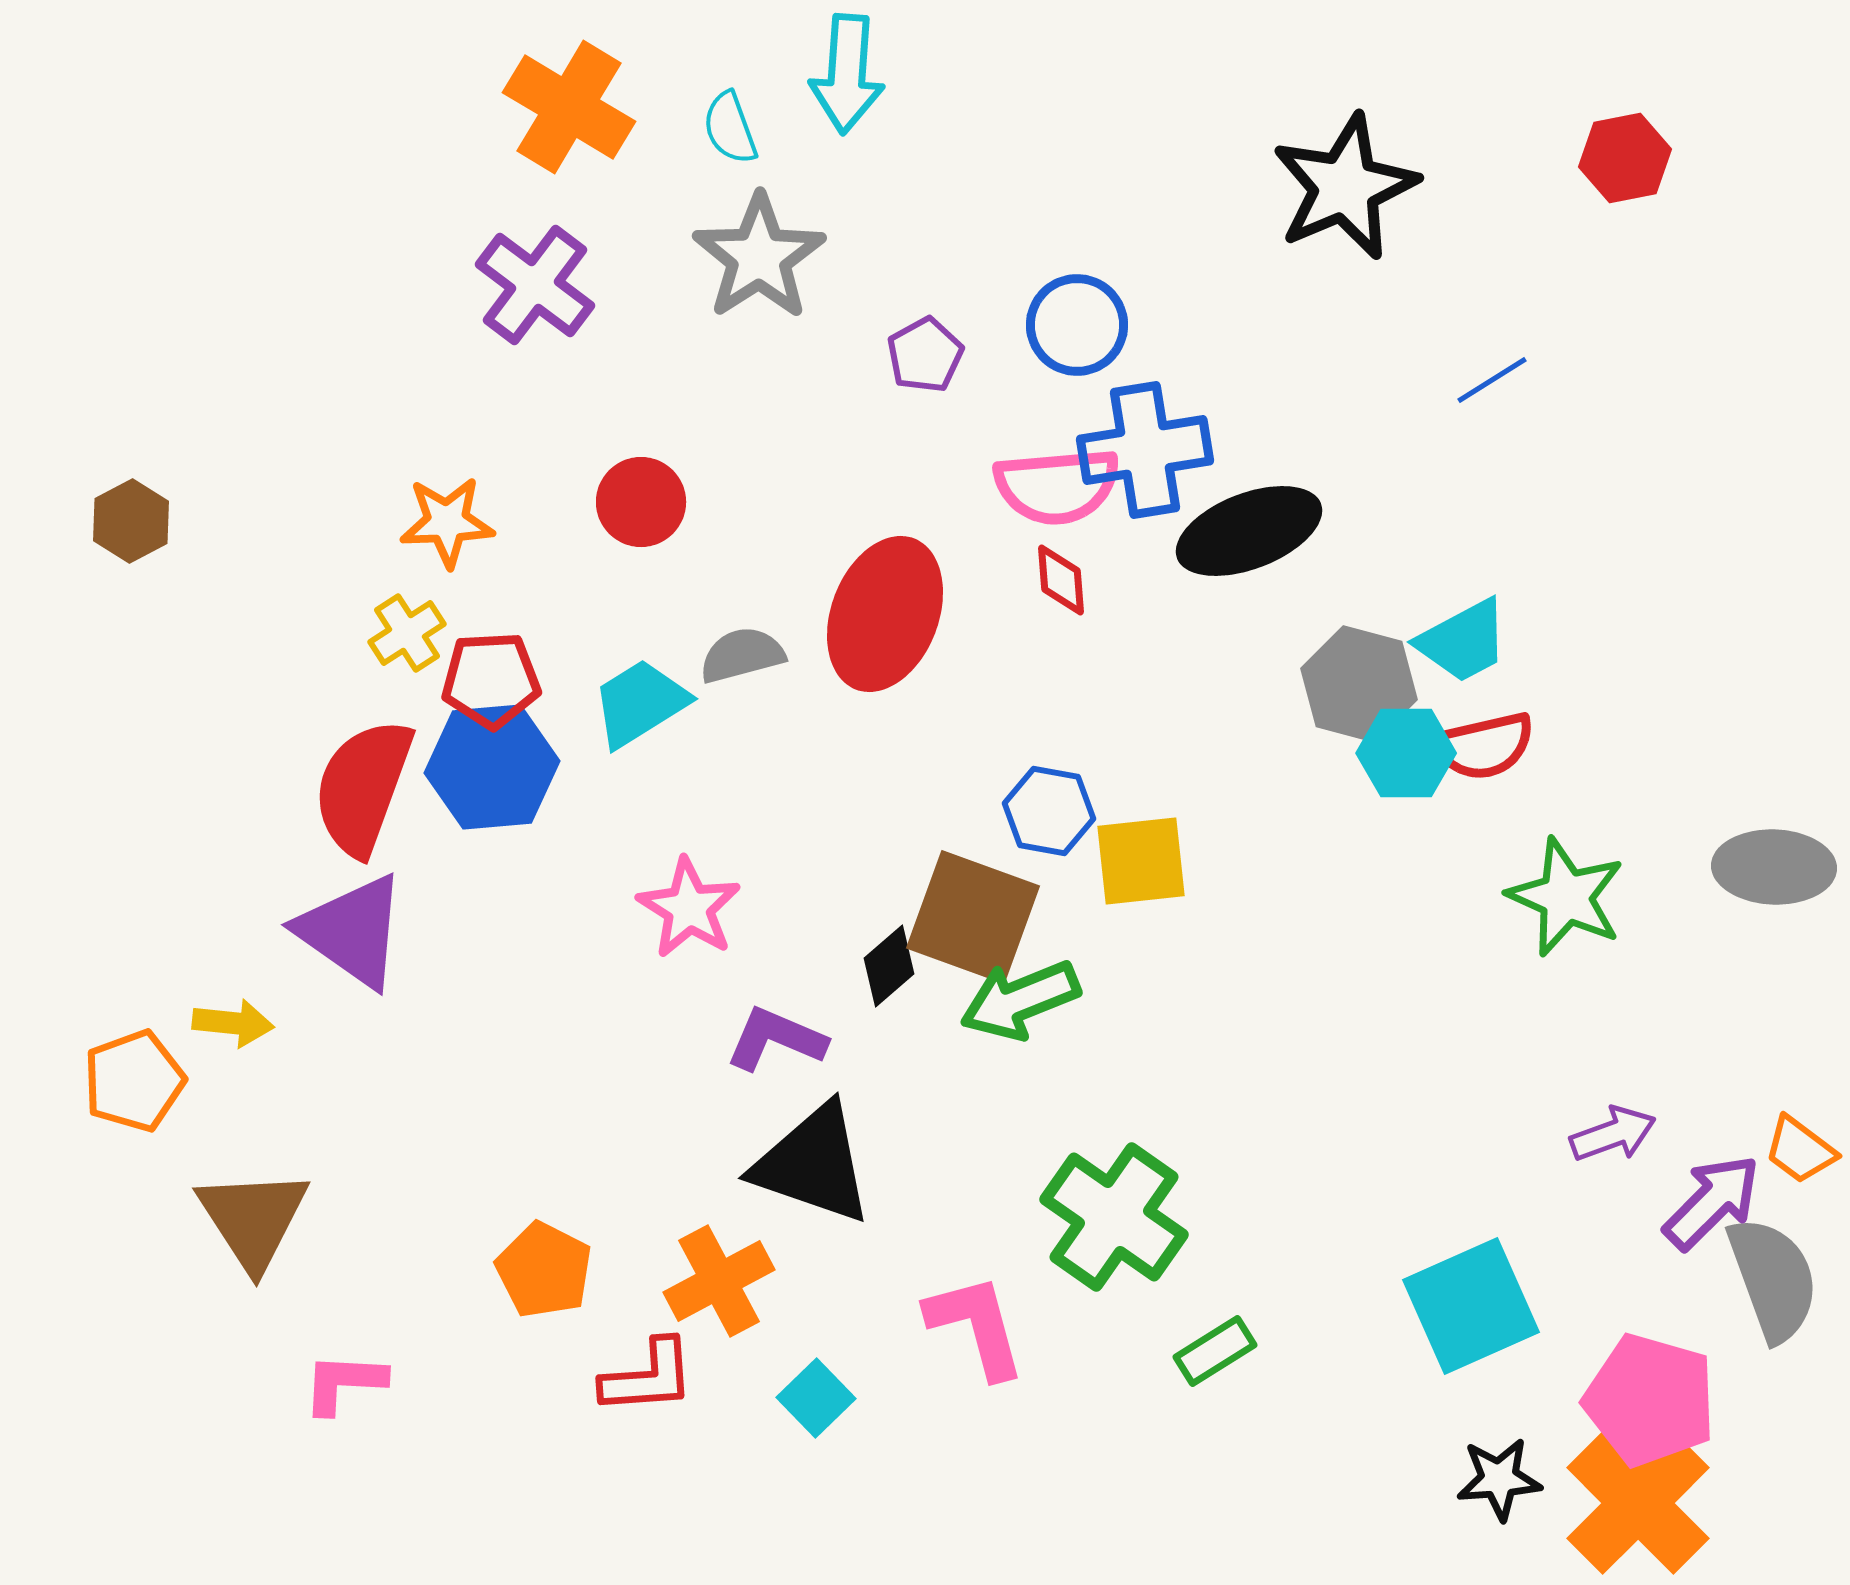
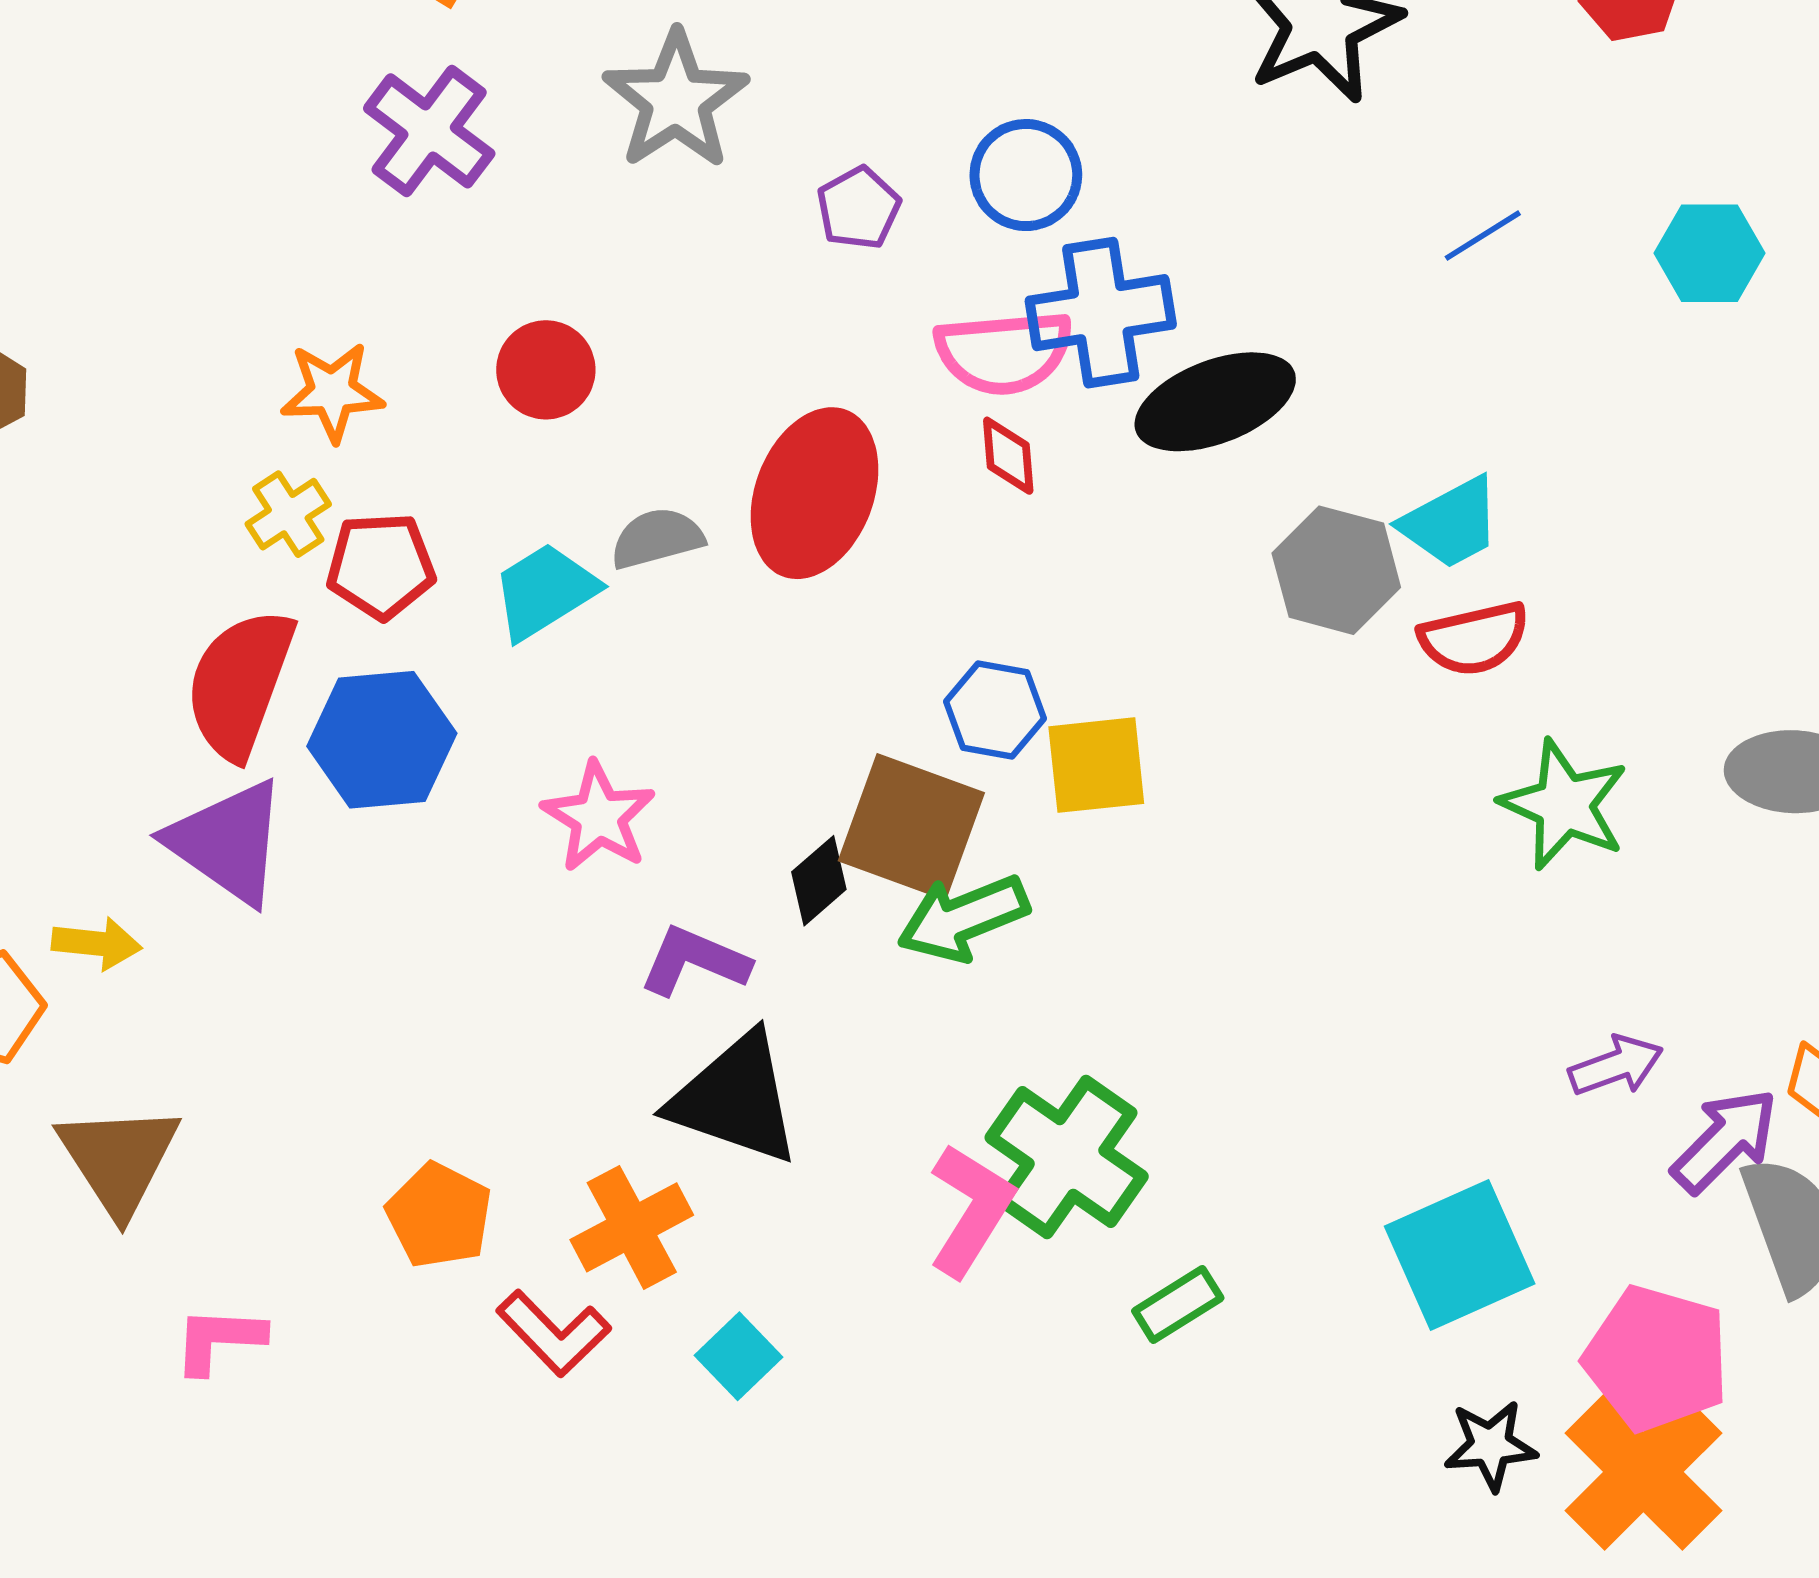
cyan hexagon: (1406, 753) -> (1710, 253), moved
blue hexagon: (492, 767) -> (382, 740), moved
pink L-shape: (976, 1326) -> (971, 1210), moved, turned 47
red L-shape: (648, 1377) -> (554, 1333), turned 50

